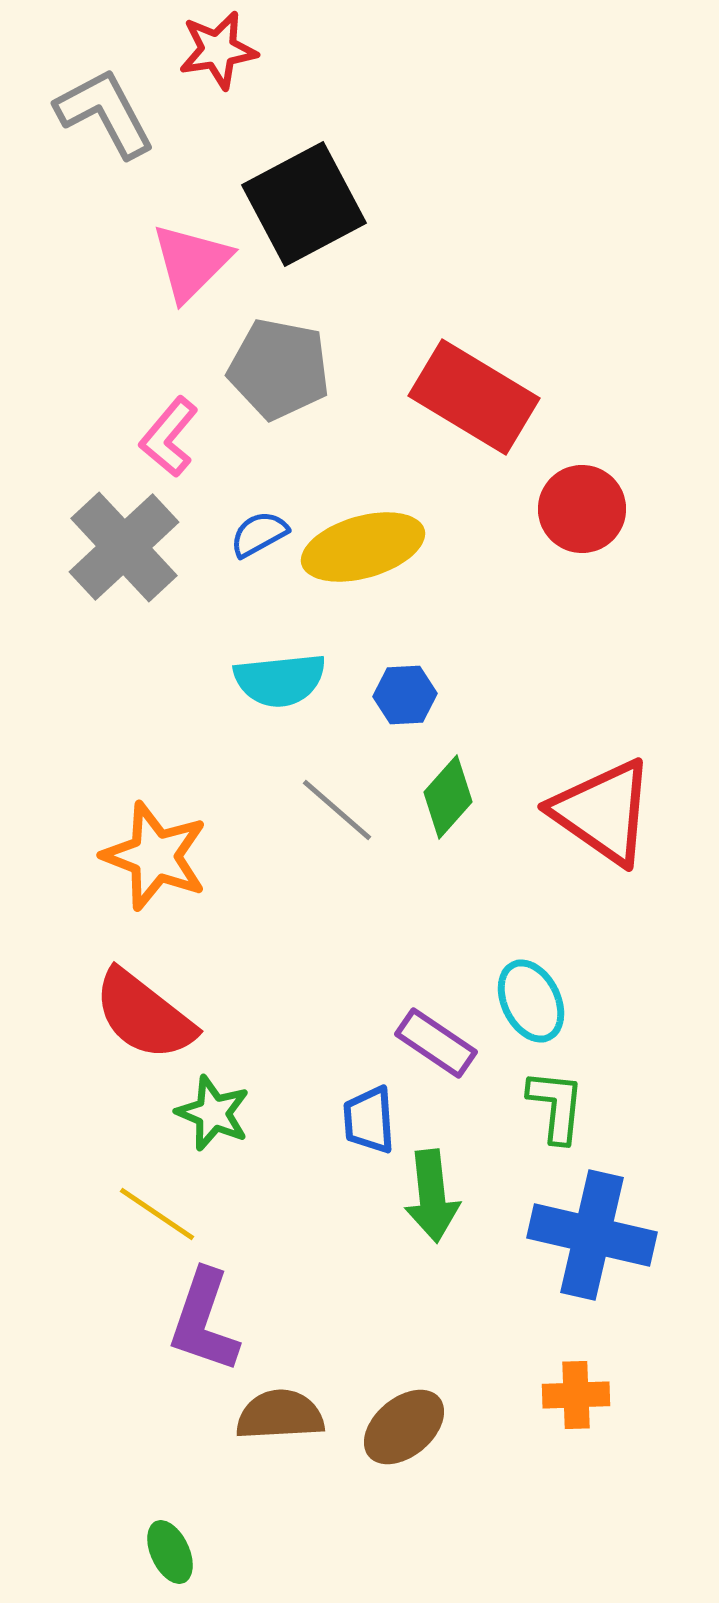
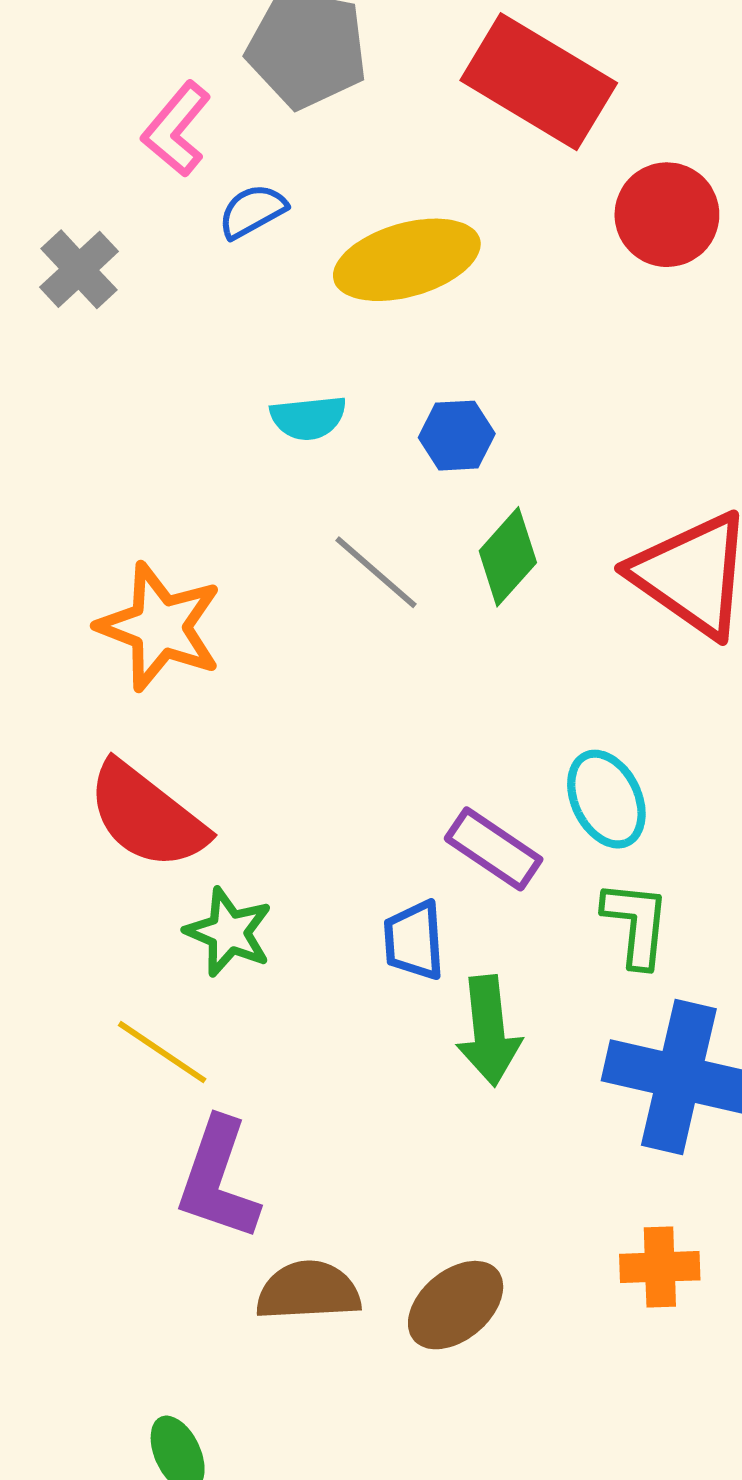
blue semicircle: (259, 534) -> (252, 211), moved
gray cross: (124, 547) -> (79, 269), moved, size x0.6
cyan semicircle: (280, 680) -> (308, 418), size x0.7

